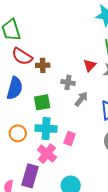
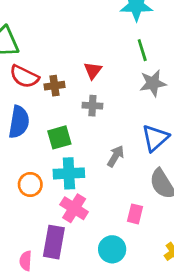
red triangle: (90, 65) -> (93, 70), moved
gray arrow: (81, 99) -> (116, 156), moved
pink rectangle: (70, 139) -> (135, 214), moved

